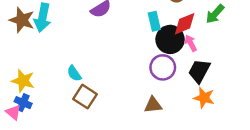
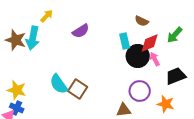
purple circle: (163, 67) -> (140, 91), moved
black trapezoid: (199, 71) -> (176, 76), moved, turned 40
cyan semicircle: (74, 73) -> (59, 84), size x1.5
brown square: (85, 97) -> (78, 89), moved

